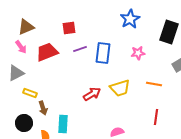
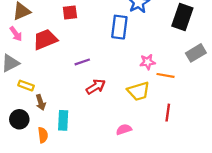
purple line: (80, 49) -> (82, 62), moved
blue rectangle: (103, 53) -> (119, 27), moved
pink star: (138, 53) -> (148, 62), moved
yellow trapezoid: (120, 88) -> (139, 91), moved

